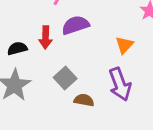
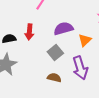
purple semicircle: (75, 25) -> (63, 29), moved
gray square: (65, 78) -> (55, 53), moved

